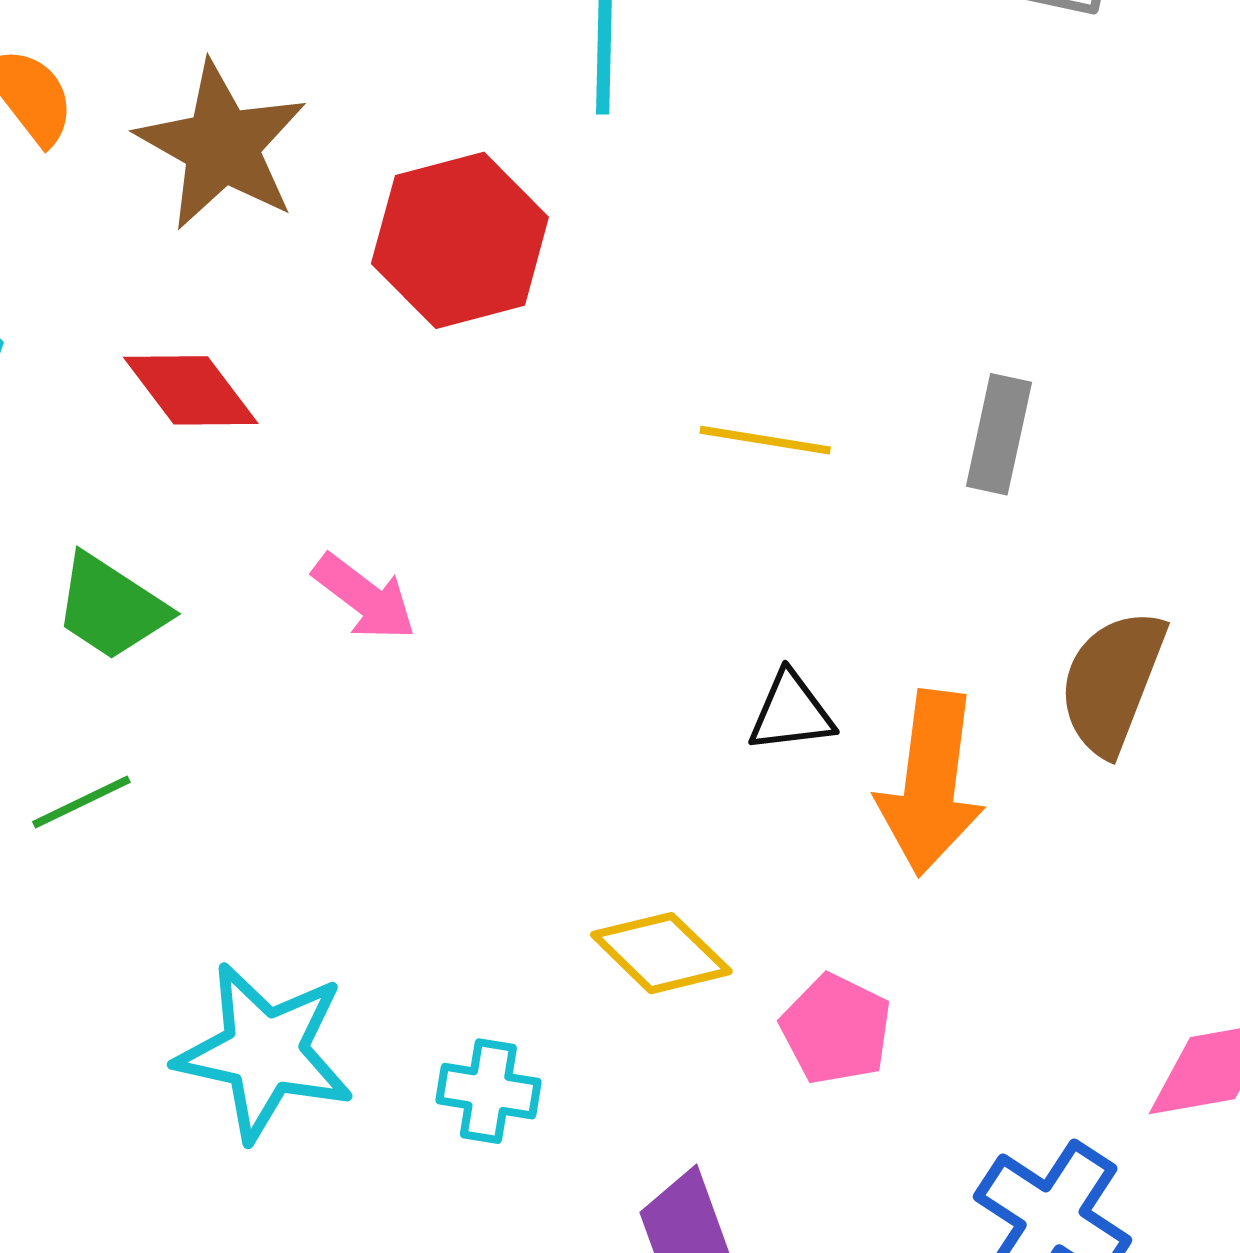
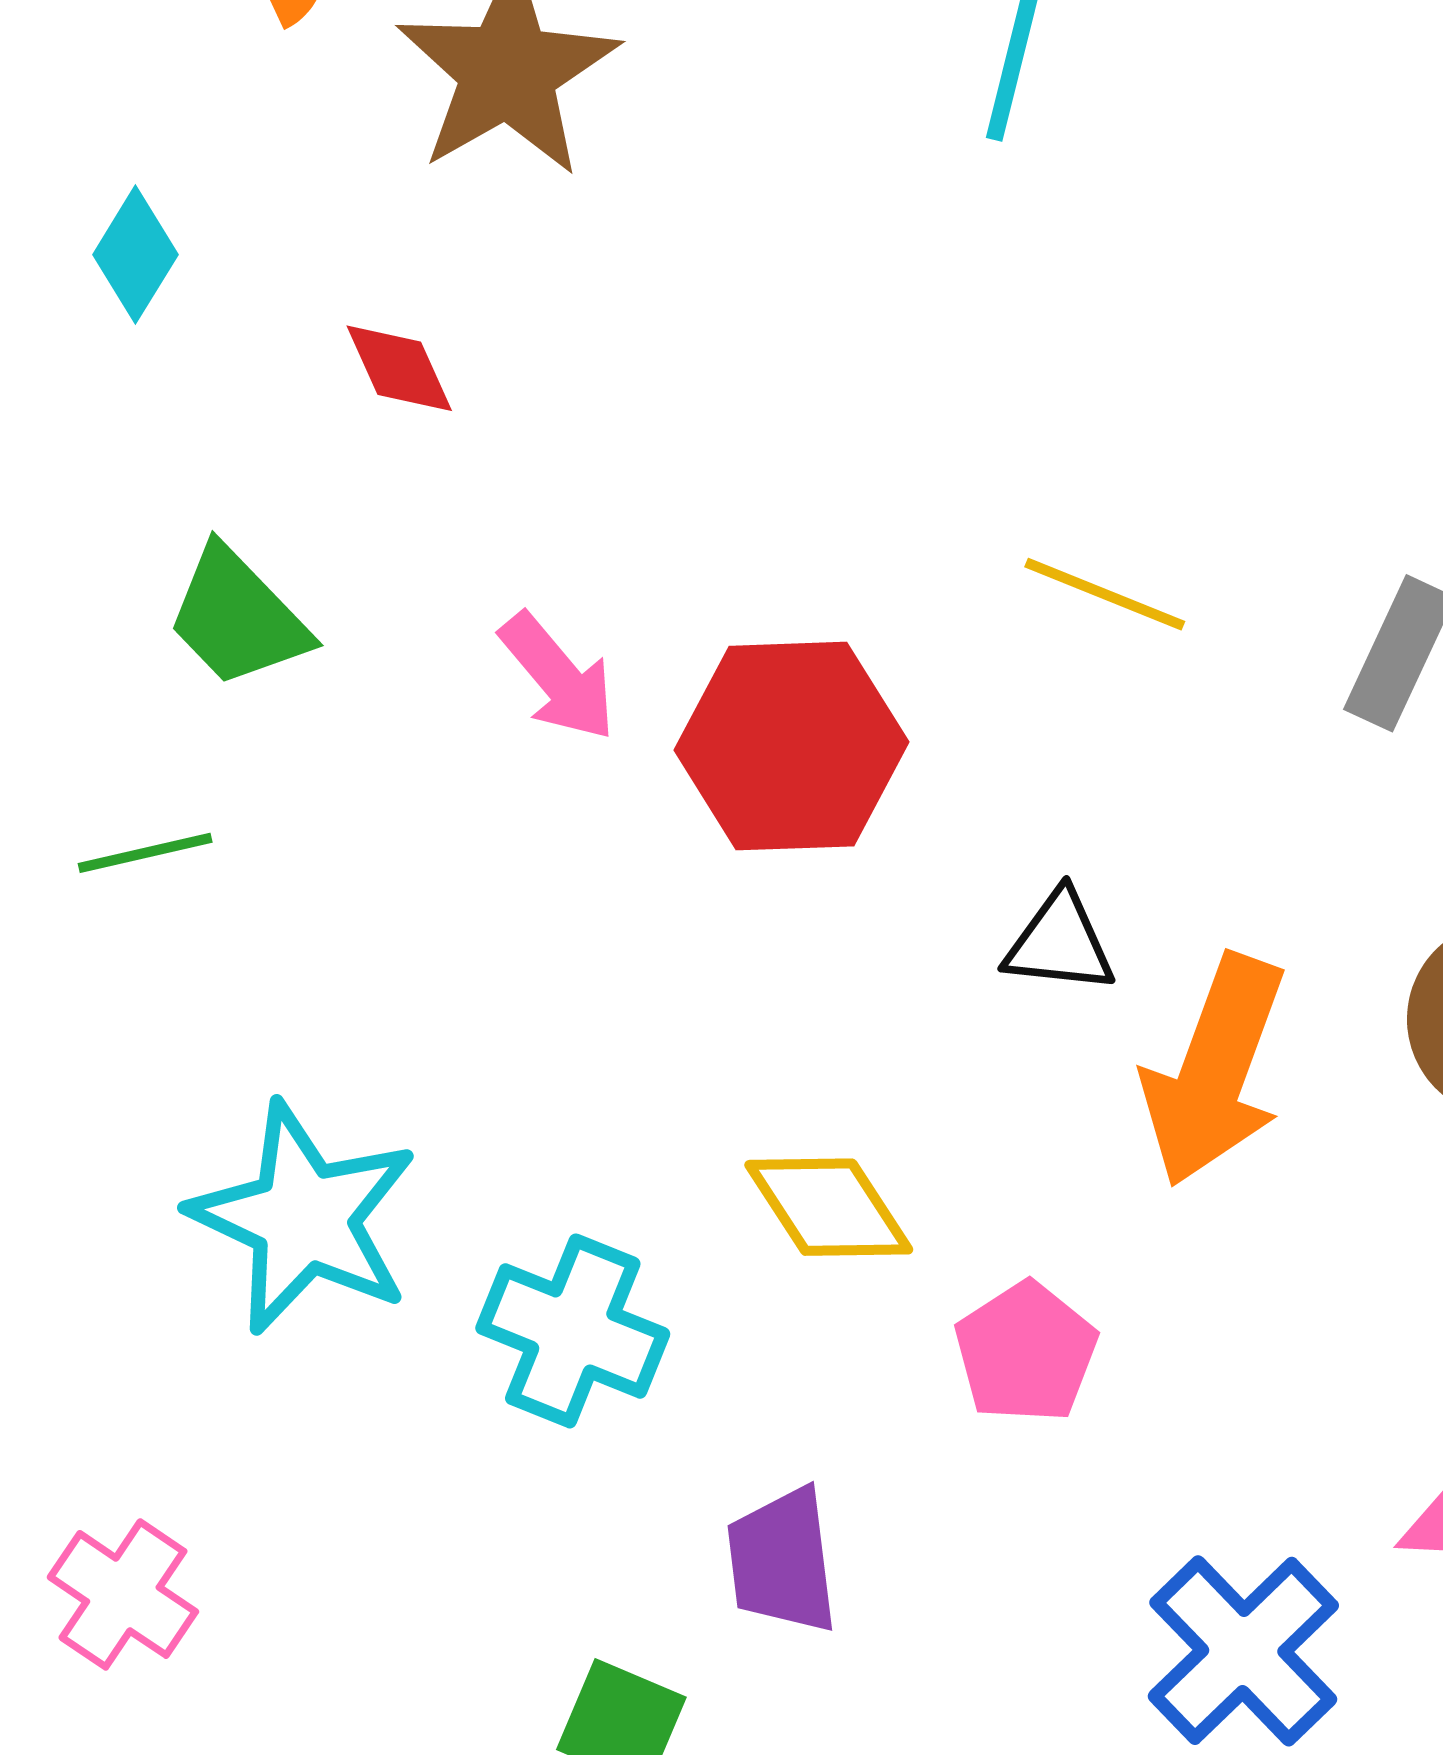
red hexagon: (460, 240) -> (791, 746), moved
red diamond: (191, 390) -> (399, 368), size x0.7
cyan cross: (488, 1091) -> (573, 1331), size x1.4

